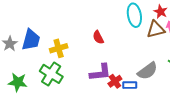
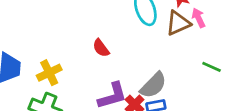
gray semicircle: (147, 71) -> (153, 85), moved

